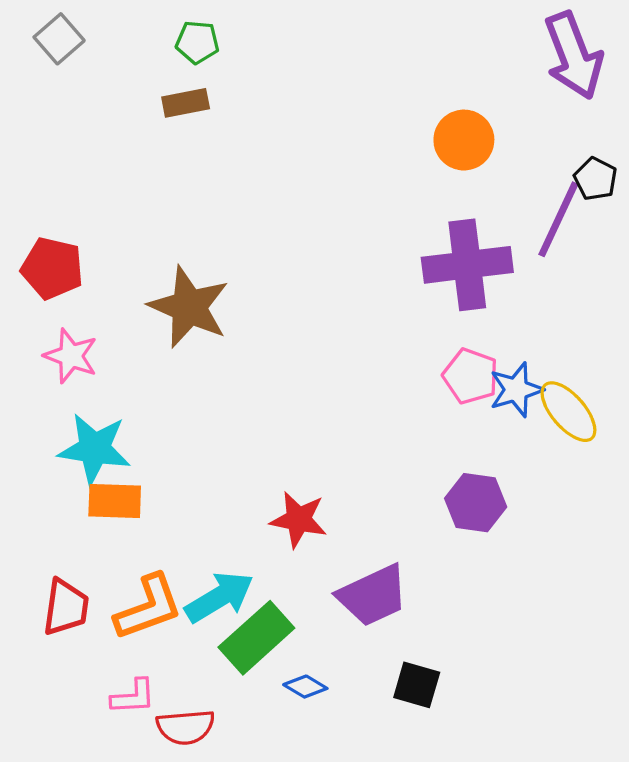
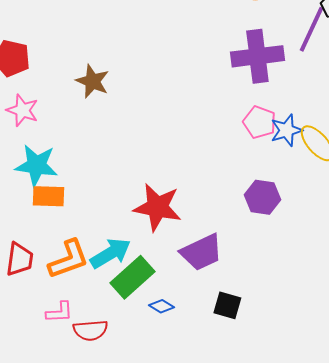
brown star: (189, 307) -> (92, 81), size x0.7
red star: (299, 520) -> (157, 207), size x1.4

